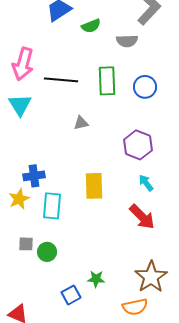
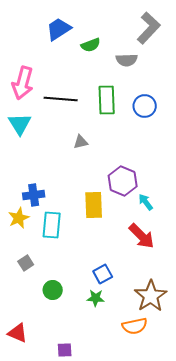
purple hexagon: (138, 145) -> (123, 181), moved
gray square: (26, 244) -> (26, 263), turned -35
green circle: (47, 252) -> (53, 290), moved
blue square: (71, 295) -> (103, 274), moved

